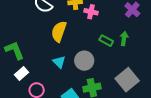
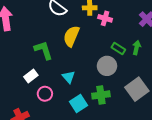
green L-shape: (14, 50) -> (43, 50), moved
gray circle: (84, 61) -> (107, 66), moved
cyan triangle: (59, 62) -> (69, 77), moved

